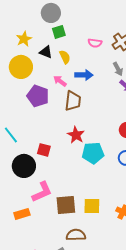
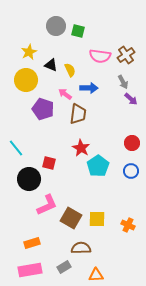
green square: (59, 32) -> (78, 31), moved, turned 32
pink semicircle: (95, 43) -> (100, 56), size x1.5
cyan pentagon: (93, 153) -> (98, 166), turned -30
brown square: (66, 205) -> (71, 218), turned 35
orange rectangle: (22, 214) -> (32, 243), moved

